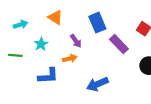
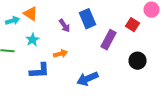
orange triangle: (55, 17) -> (30, 14), moved
purple arrow: (76, 41) -> (64, 26), moved
purple rectangle: (119, 44) -> (108, 40), turned 72

